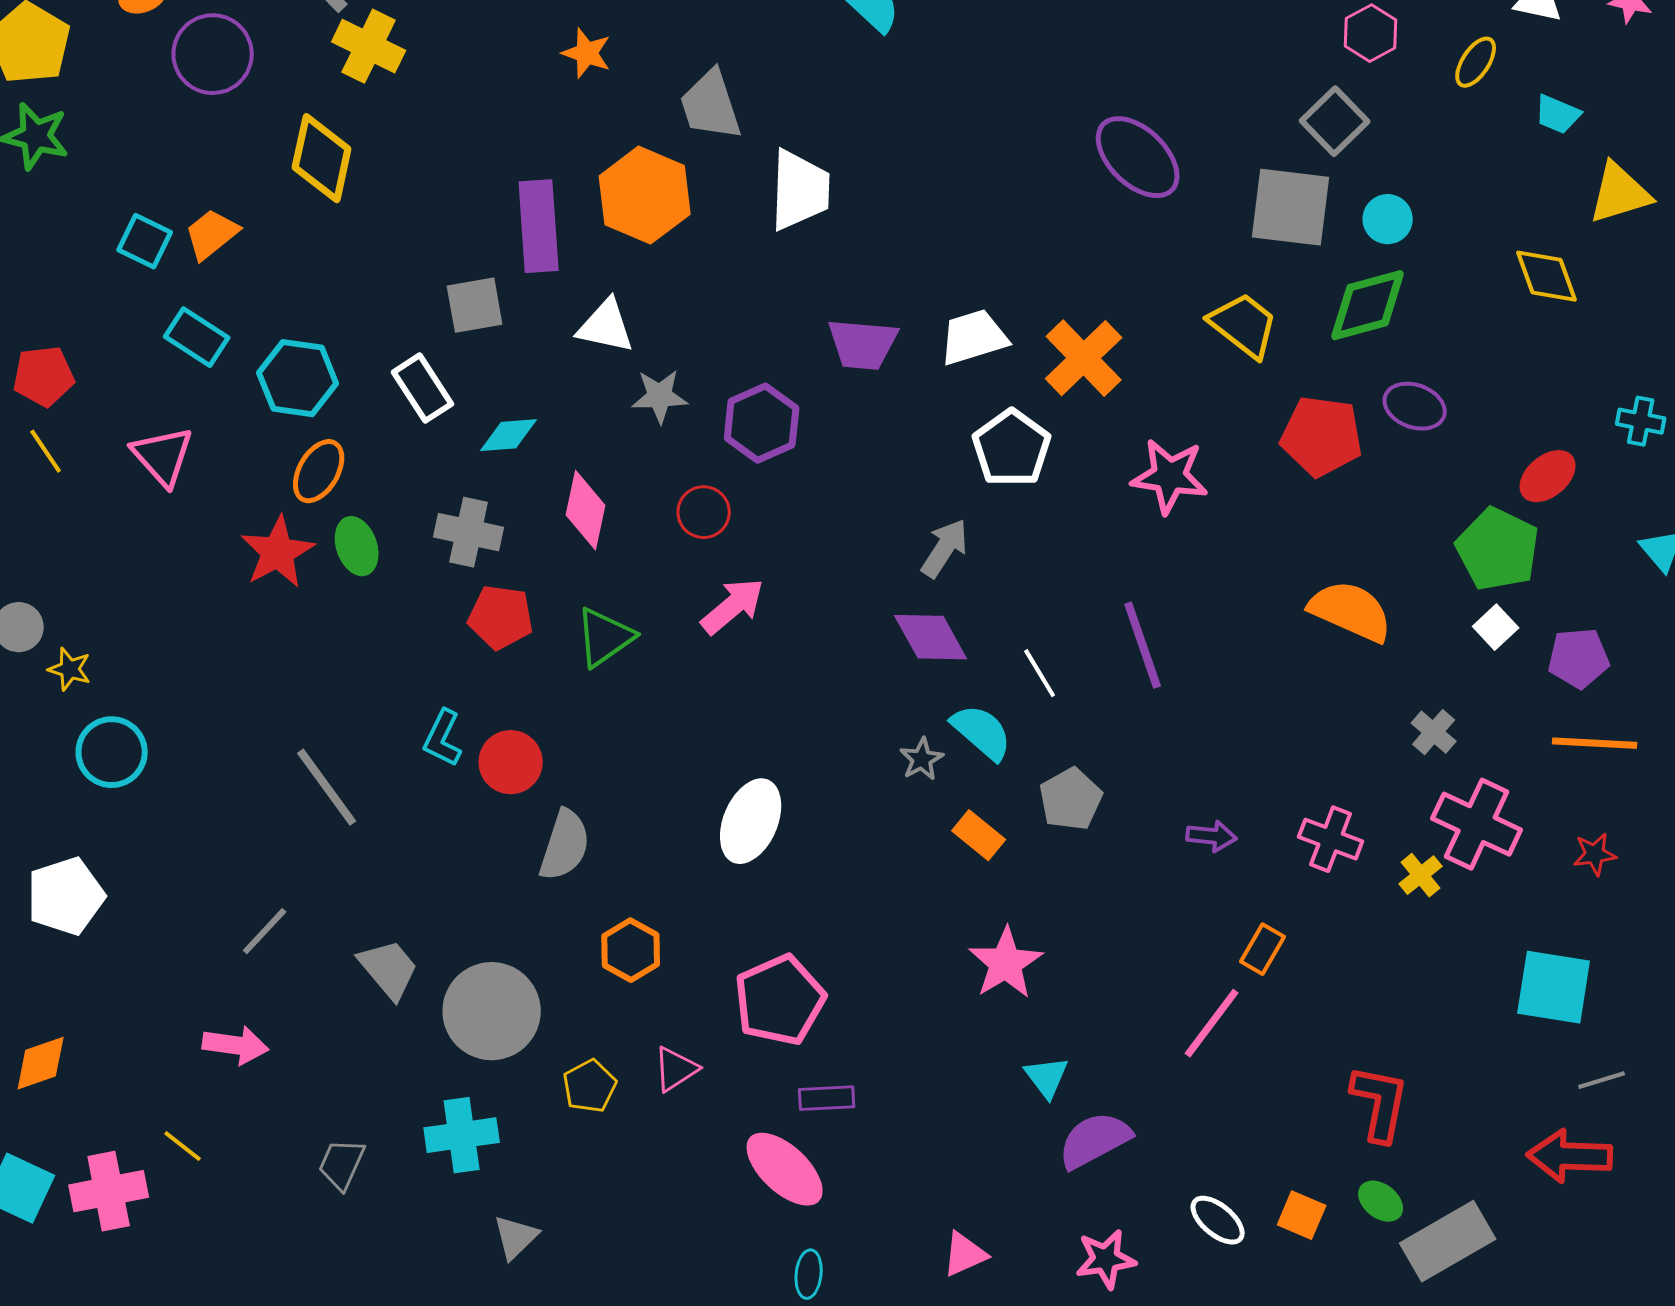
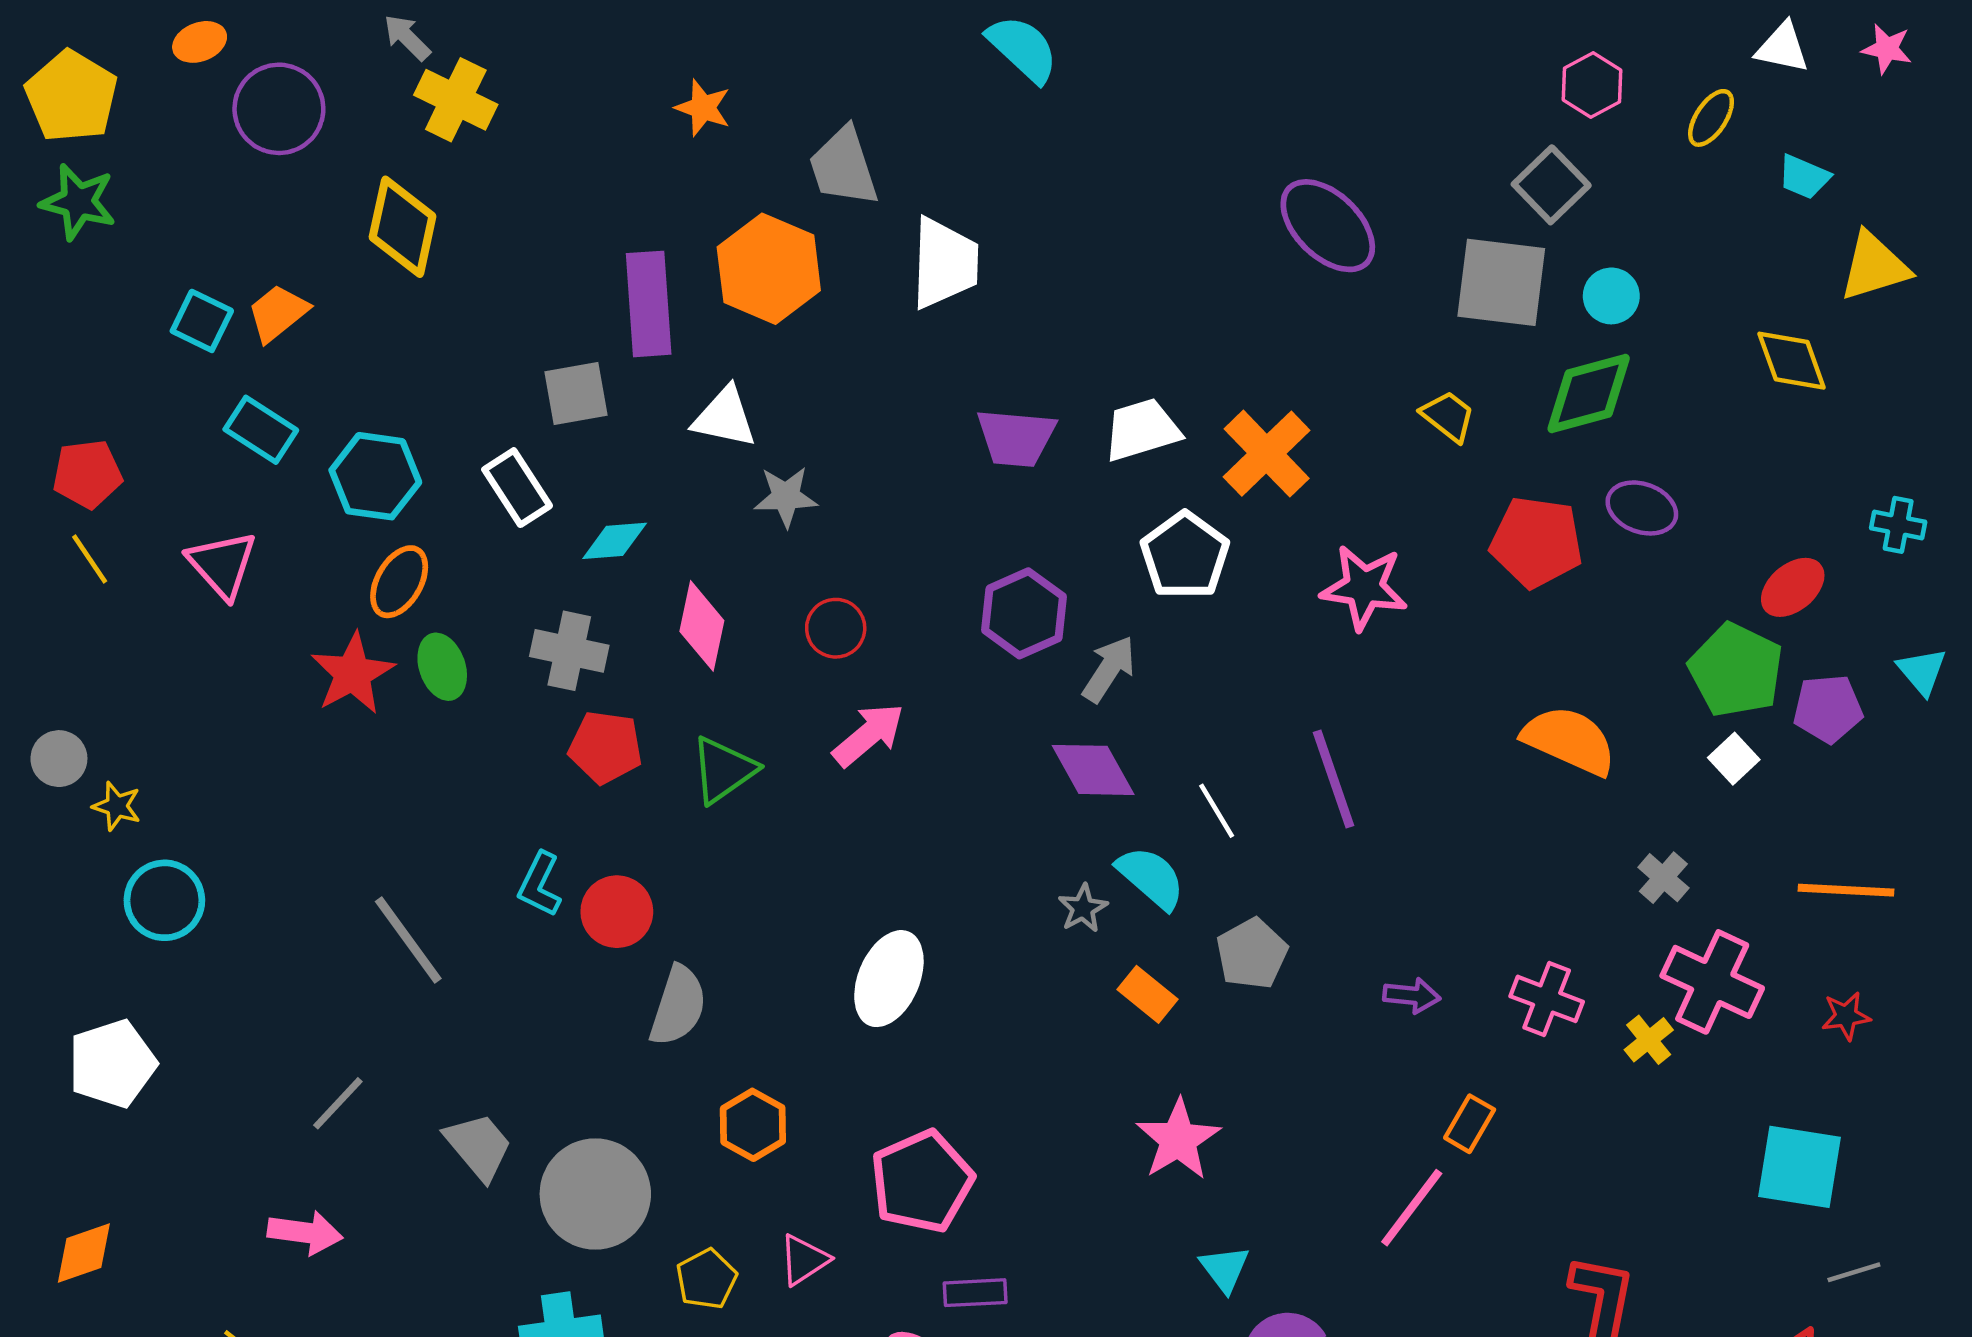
yellow trapezoid: (1244, 325) -> (1448, 416), size x0.7
purple hexagon: (762, 423) -> (1024, 613), moved
purple pentagon: (1579, 658) -> (1828, 709), moved

